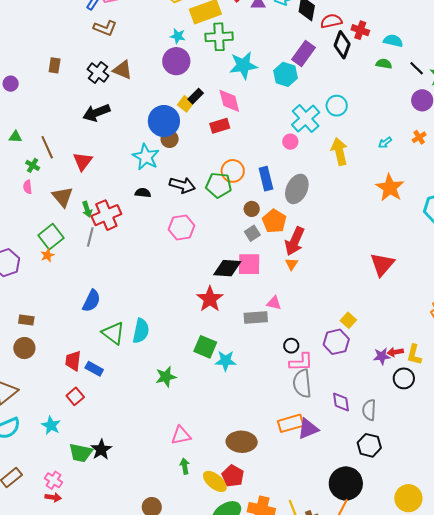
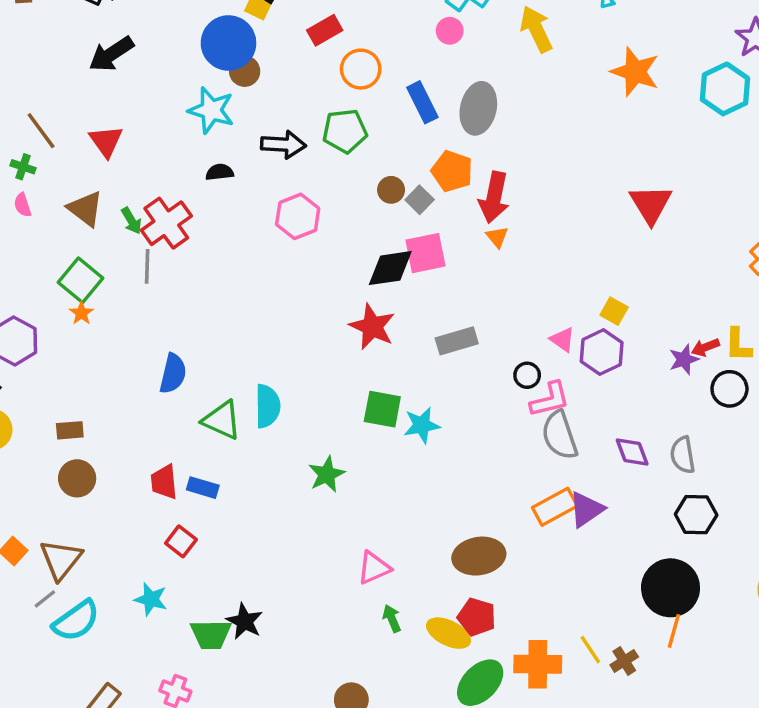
orange circle: (233, 171) -> (361, 69), moved
brown circle: (252, 209) -> (391, 190), moved
pink triangle: (274, 303) -> (562, 339), moved, turned 35

